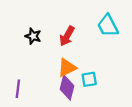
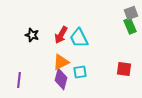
cyan trapezoid: (108, 26) -> (79, 38), moved

